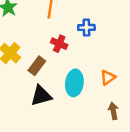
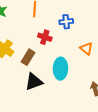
orange triangle: (108, 77) -> (86, 49), moved, turned -40

